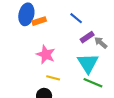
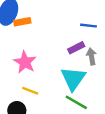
blue line: (76, 18) -> (88, 26), moved, turned -40
gray arrow: (101, 43) -> (91, 56), turned 32

